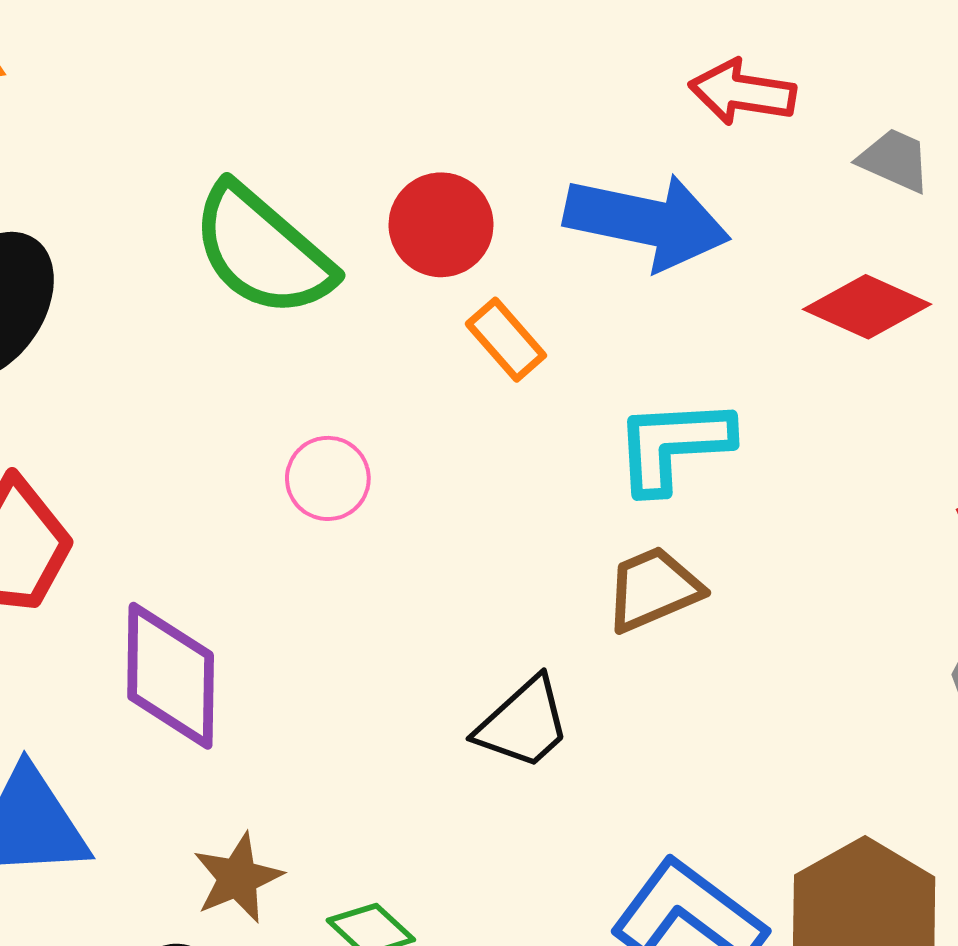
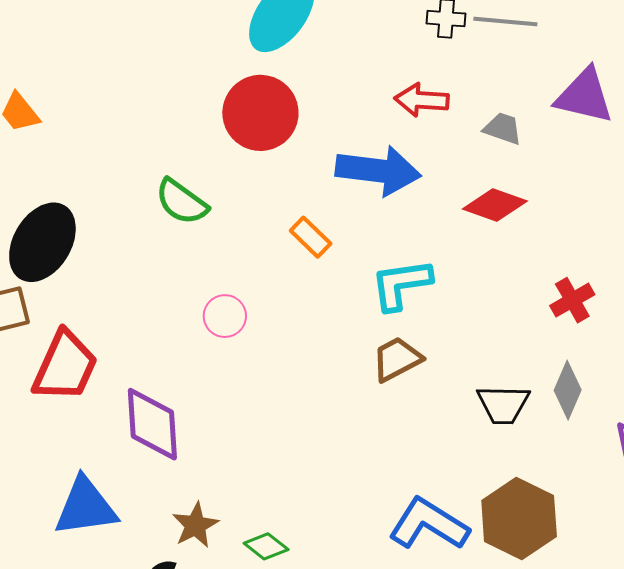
red circle: (441, 225) -> (260, 113), moved, size x1.4
green semicircle: (262, 251) -> (182, 202), size x0.7
black trapezoid: (523, 723) -> (503, 405), moved, turned 48

